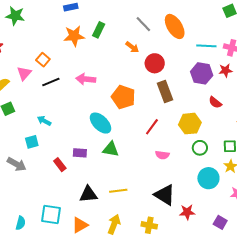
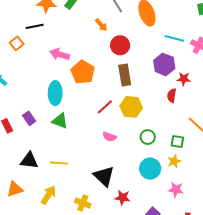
orange square: (43, 60) -> (17, 43), moved
red star: (226, 70) -> (184, 79), moved
pink arrow: (86, 79) -> (60, 54), moved
black line: (51, 82) -> (35, 26), moved
red semicircle: (215, 102) -> (172, 96), turned 48
cyan ellipse: (100, 123) -> (55, 93), turned 35
yellow hexagon: (190, 124) -> (131, 107), moved
purple rectangle: (80, 153) -> (29, 118), turned 40

